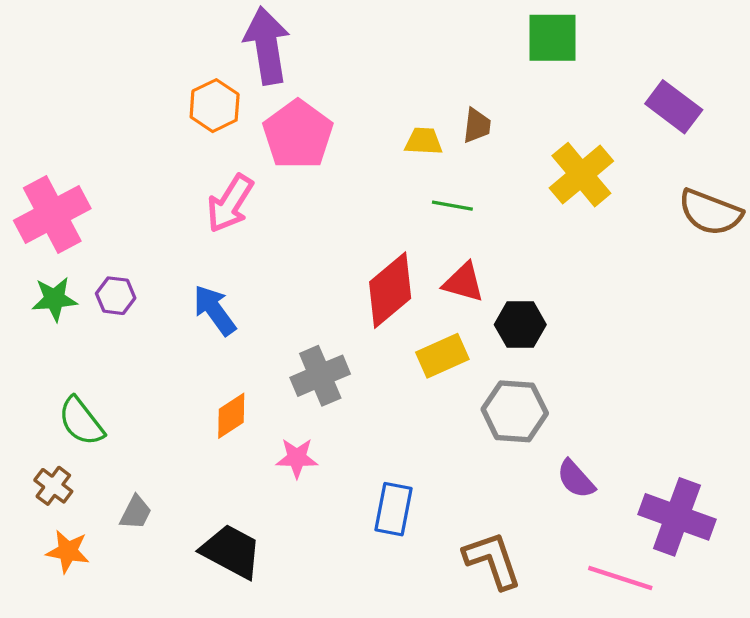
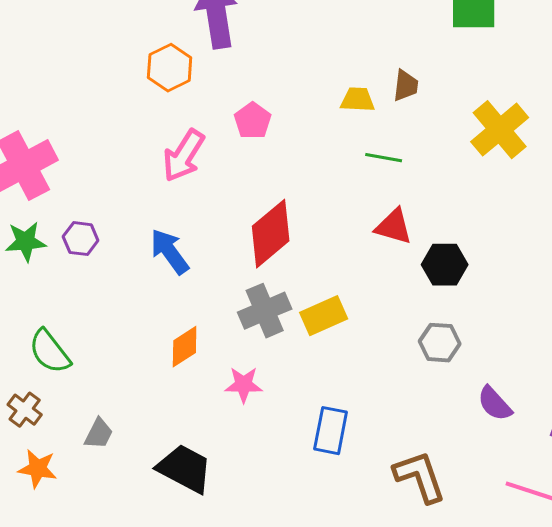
pink pentagon: (298, 135) -> (253, 121), moved, size x0.6
red diamond: (390, 290) -> (271, 234), moved
yellow rectangle: (442, 356) -> (324, 316), moved
gray hexagon: (515, 411) -> (440, 343), size x0.7

